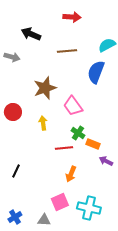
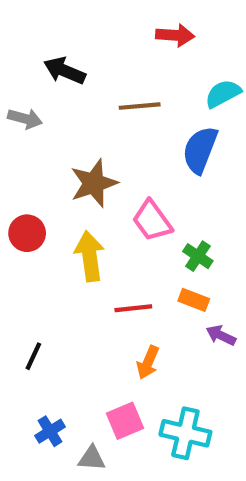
red arrow: (72, 17) -> (175, 35), moved
yellow arrow: (43, 123) -> (90, 256), size x1.6
green cross: (78, 133) -> (198, 256), moved
blue cross: (15, 217) -> (50, 431), moved

